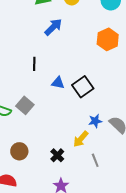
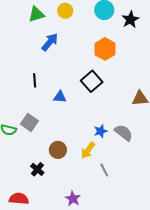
black square: (83, 87) -> (92, 81), moved
brown circle: (19, 151) -> (58, 150), moved
black cross: (57, 155) -> (37, 169), moved

